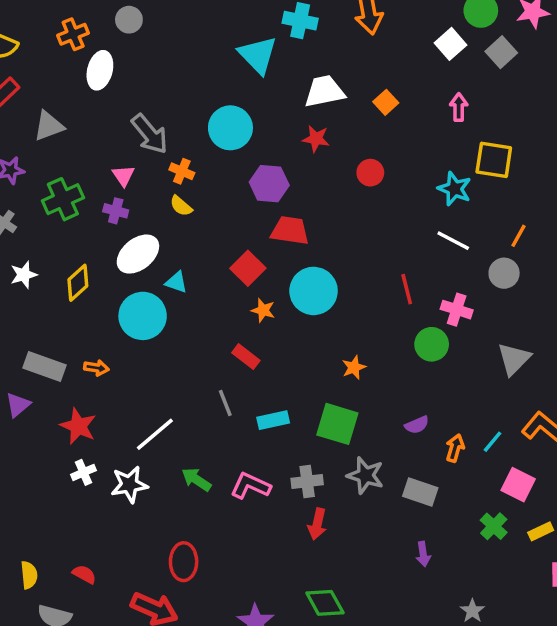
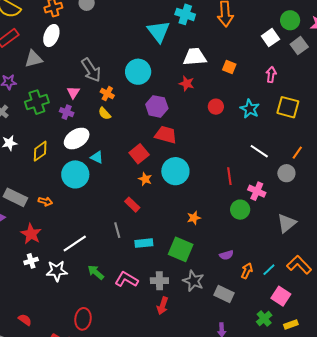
white ellipse: (100, 70) -> (51, 36), moved
orange square: (386, 102) -> (229, 67), turned -32
cyan star: (454, 189) -> (250, 109), moved

